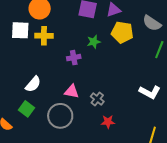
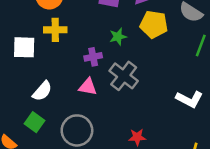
white square: (20, 30) -> (24, 47), moved
pink triangle: (72, 92) -> (88, 87), moved
gray cross: (97, 99) -> (124, 76), moved, size x1.6

